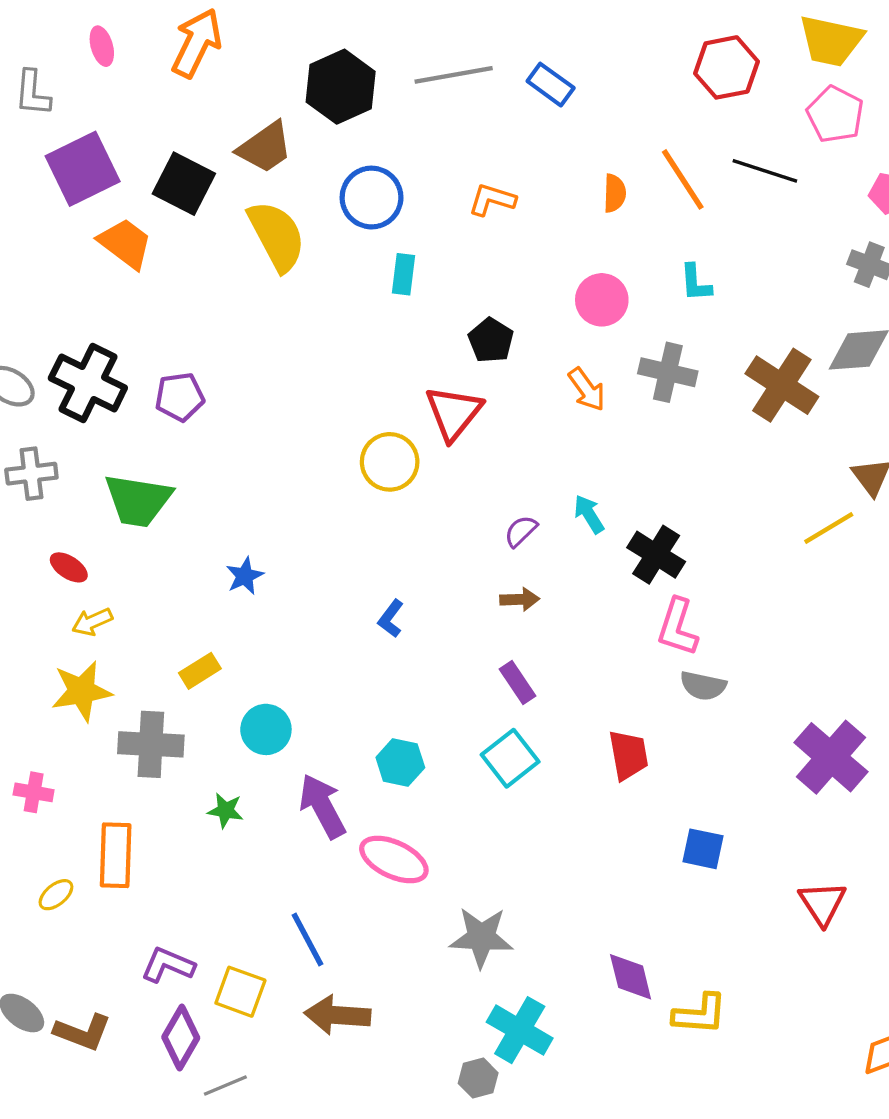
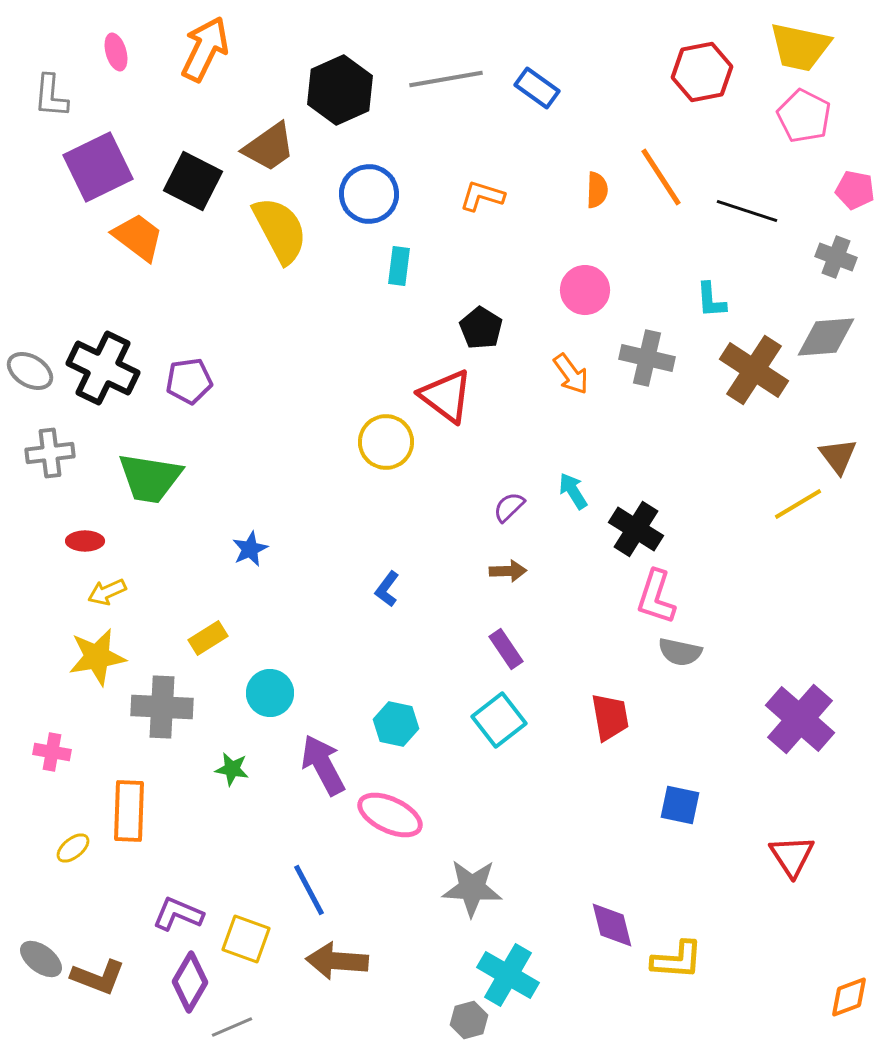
black line: (765, 171) -> (747, 211), moved
cyan L-shape: (696, 283) -> (711, 300), moved
red triangle: (454, 413) -> (446, 396), turned -32
red ellipse: (69, 567) -> (85, 541), turned -33

